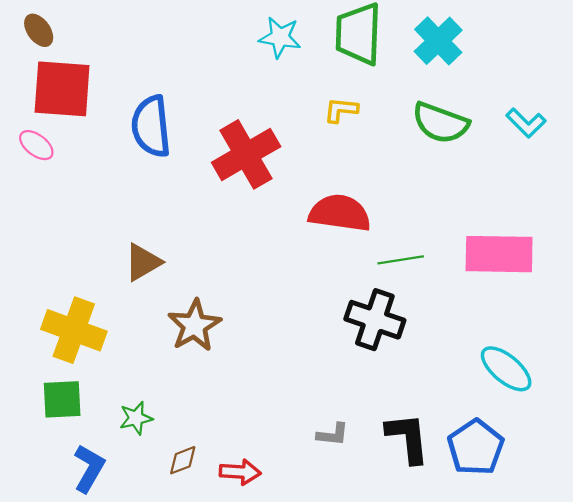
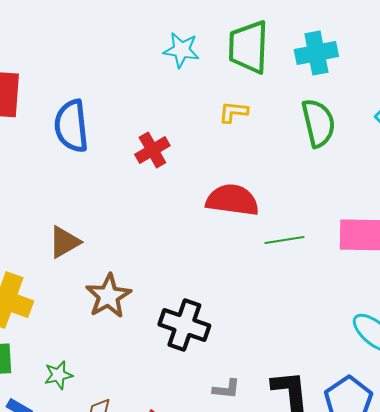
cyan cross: (438, 41) -> (316, 53), turned 33
green semicircle: (440, 123) -> (318, 123), turned -123
red cross: (246, 154) -> (152, 150), size x0.6
black cross: (375, 320) -> (184, 325), moved

